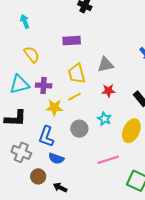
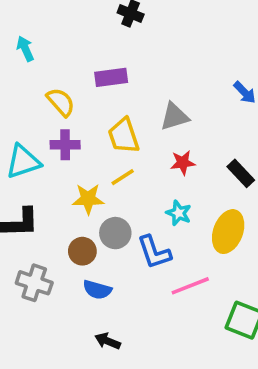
yellow semicircle: (32, 54) -> (61, 102), moved
purple cross: (44, 85) -> (65, 145), moved
gray circle: (79, 129) -> (115, 233), moved
blue L-shape: (46, 136) -> (154, 252), moved, turned -35
brown circle: (38, 176) -> (82, 251), moved

